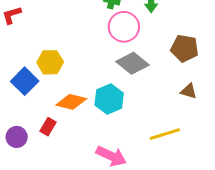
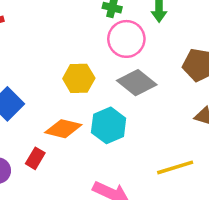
yellow hexagon: (50, 62) -> (79, 78), moved

